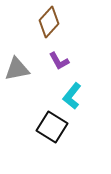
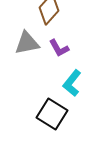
gray triangle: (17, 69) -> (27, 43), moved

